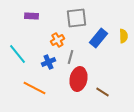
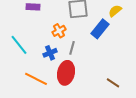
yellow semicircle: (123, 36) -> (115, 11), moved, turned -128
red ellipse: (78, 79) -> (66, 73), moved
brown line: (102, 92) -> (113, 83), moved

